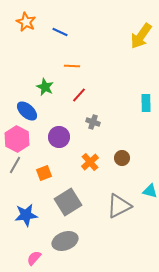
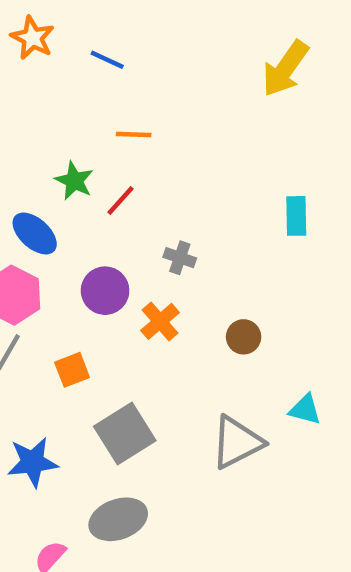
red line: (79, 95) -> (120, 201), moved
orange cross: (90, 162) -> (160, 321), moved

